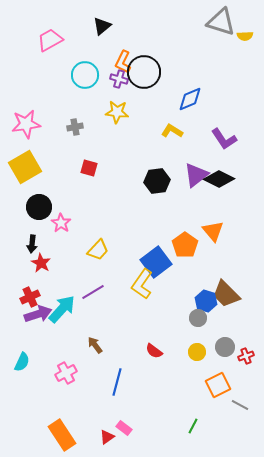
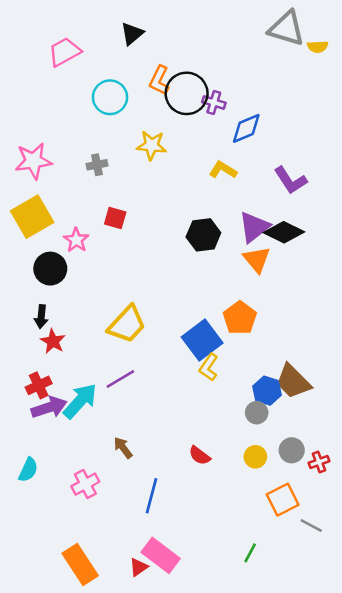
purple cross: (119, 79) -> (214, 102), moved
pink star: (61, 223) -> (76, 240), moved
orange triangle: (213, 231) -> (257, 260), moved
yellow trapezoid: (98, 250) -> (127, 324), size x1.4
yellow L-shape: (142, 284) -> (209, 367), moved, size x0.7
pink rectangle: (124, 428) -> (161, 555), size x1.8

